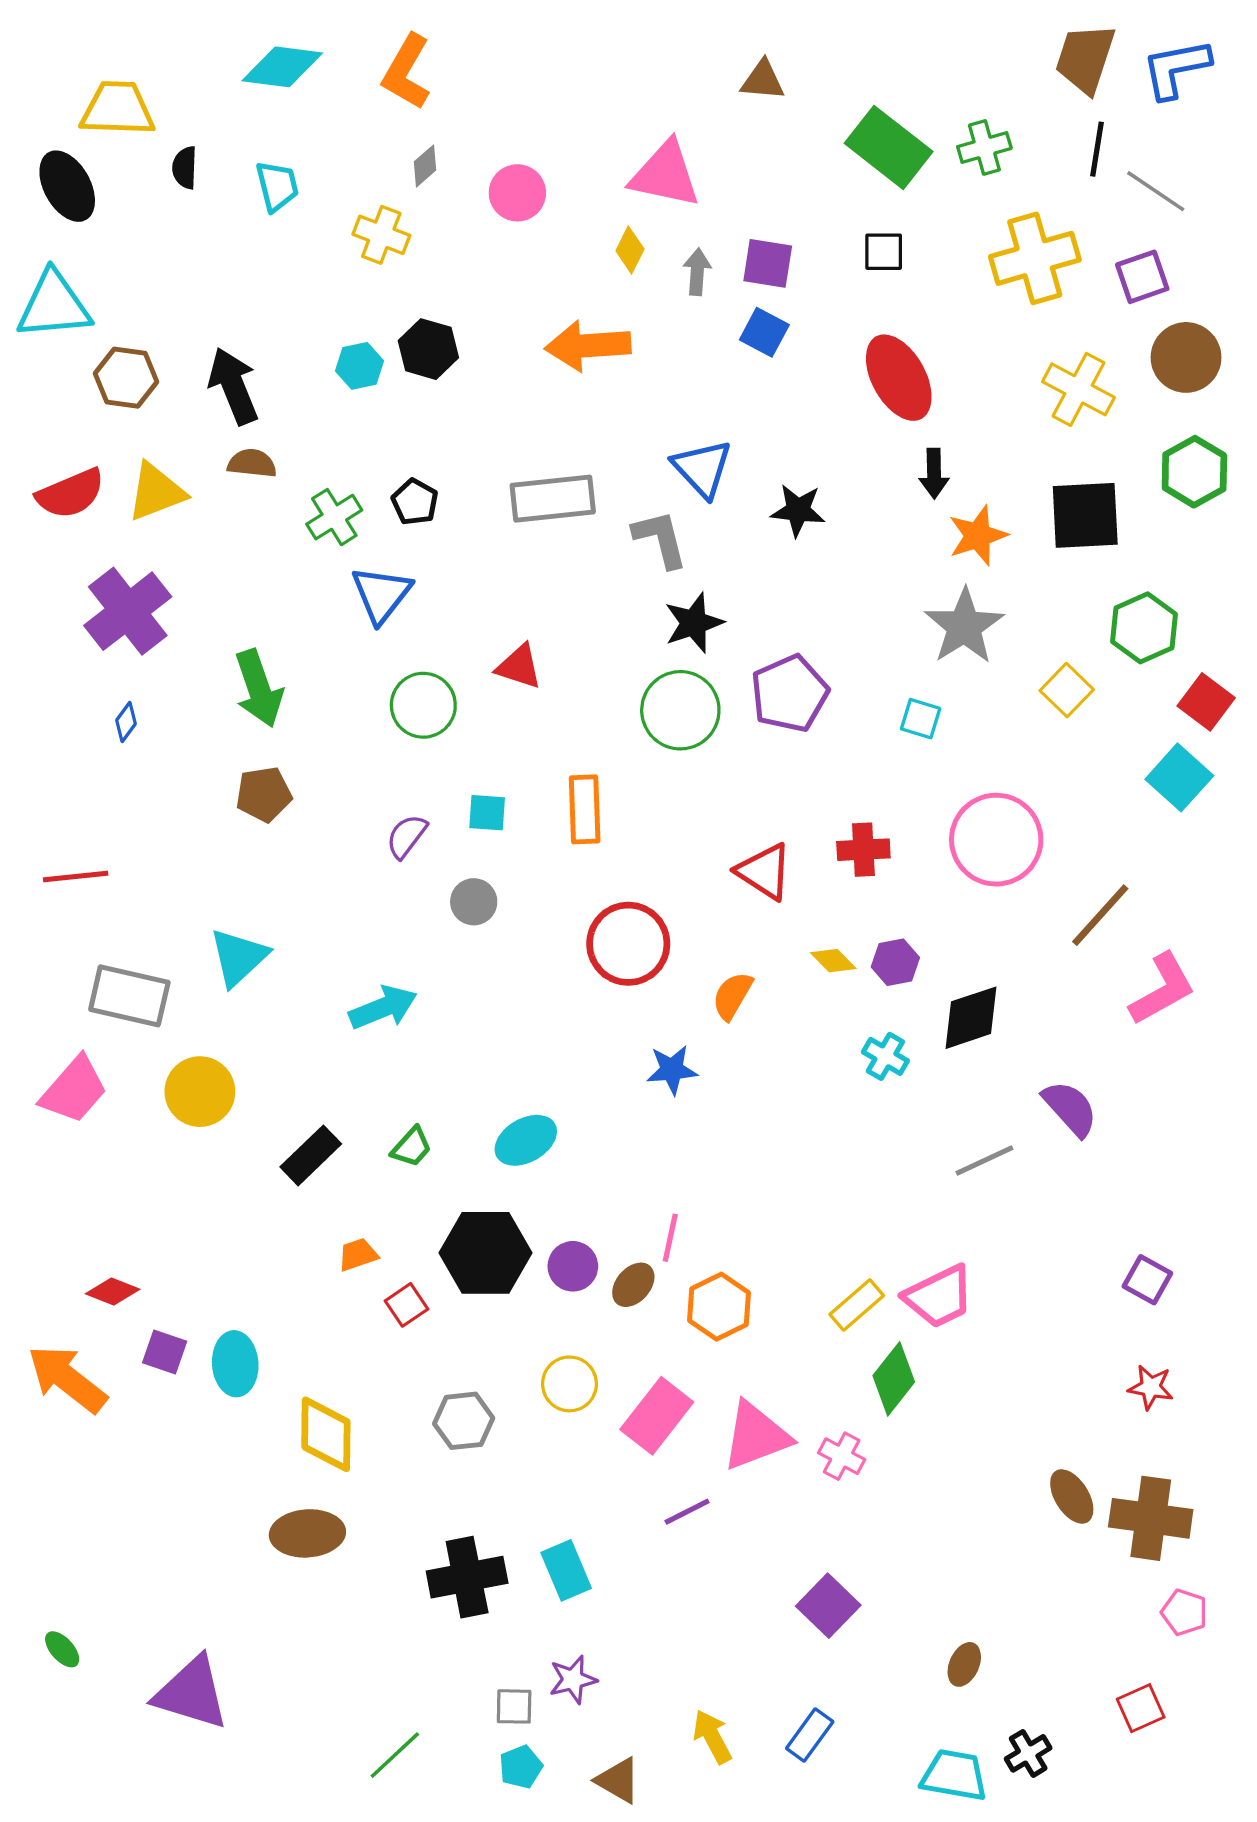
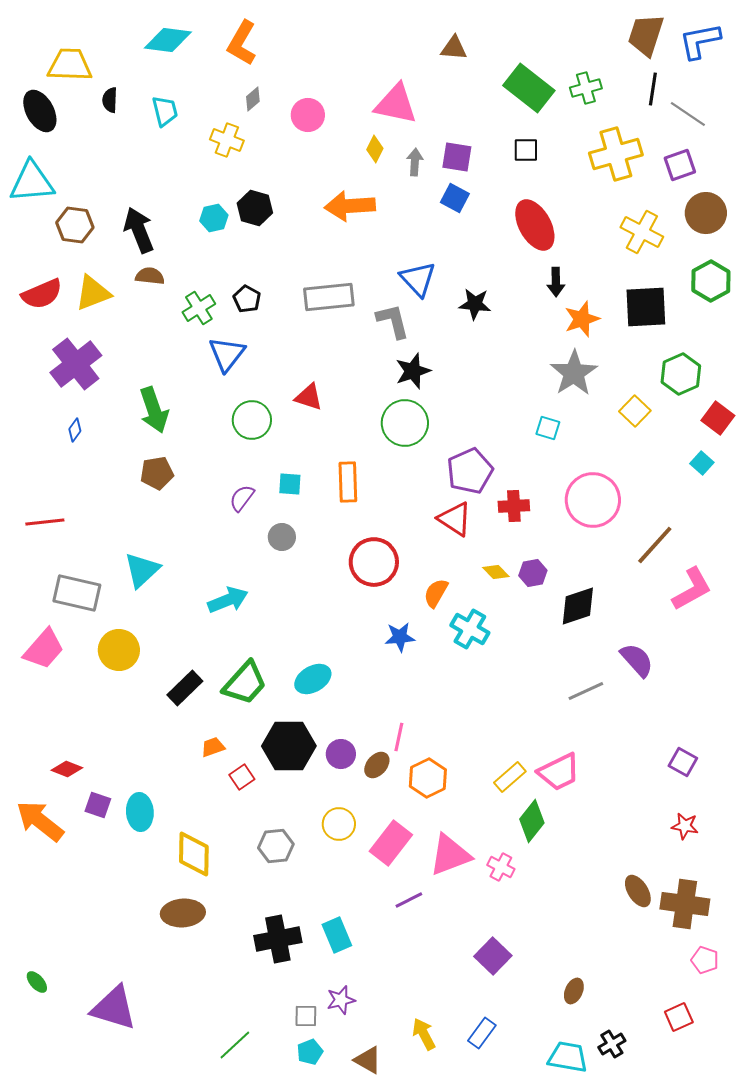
purple pentagon: (790, 693) -> (470, 471), moved
cyan square: (1179, 777) -> (702, 463), size x0.6
cyan cross: (885, 1056) -> (470, 629), moved, size x1.4
green trapezoid: (412, 1147) -> (245, 683), size x1.8

